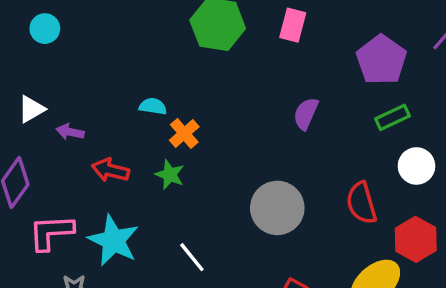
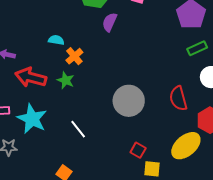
purple semicircle: (306, 114) -> (110, 22), moved
red arrow: (110, 170) -> (31, 77), size x1.4

